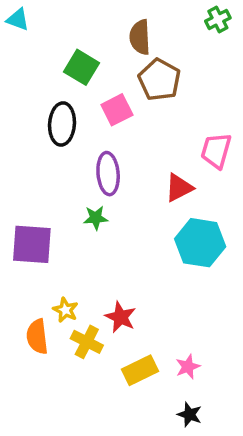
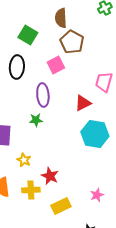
pink square: (117, 110) -> (56, 65), moved
yellow star: (66, 310) -> (24, 160), moved
yellow cross: (87, 342) -> (31, 190), turned -30
pink star: (188, 367) -> (97, 195), moved

